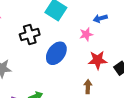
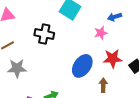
black cross: (30, 35) -> (44, 34), turned 30
blue ellipse: (56, 53) -> (82, 66), moved

